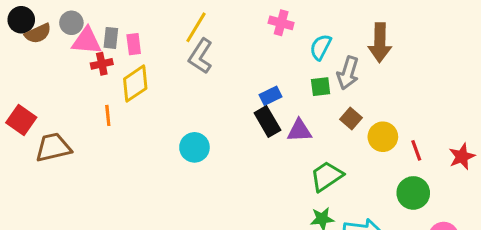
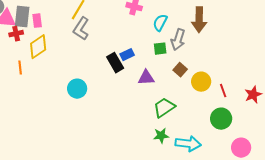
gray rectangle: (111, 38) -> (22, 17), size x1.5
black rectangle: (267, 122) -> (115, 63), moved

